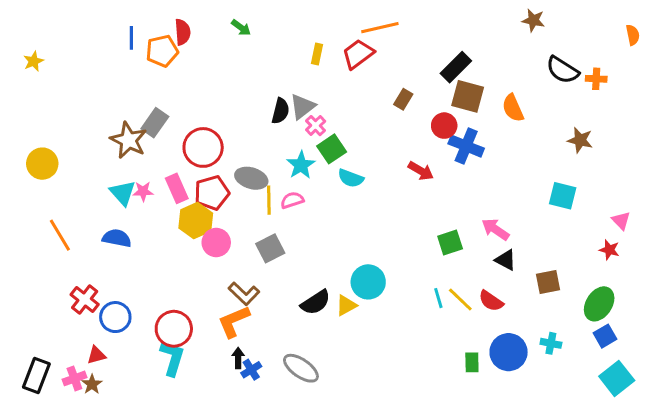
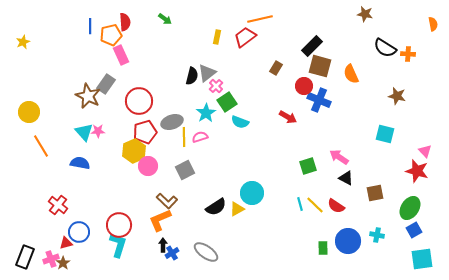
gray ellipse: (251, 178) -> (172, 122), turned -35
pink rectangle: (177, 188) -> (121, 55), moved
orange line: (60, 235) -> (41, 146), moved
red star: (609, 250) -> (417, 171), size x1.6
blue circle: (115, 317) -> (79, 232), moved
cyan square: (617, 378) -> (422, 259), turned 30

